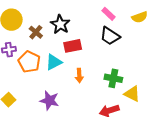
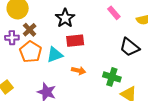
brown cross: (36, 32) -> (30, 30), moved
black trapezoid: (110, 36) -> (129, 47), moved
orange arrow: (79, 75) -> (79, 71), turned -80

